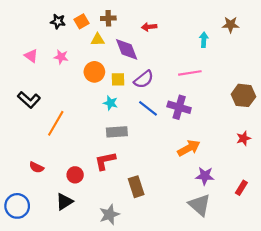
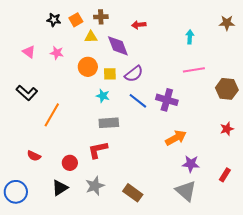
brown star: (231, 25) -> (227, 23), moved
pink line: (190, 73) -> (194, 70), moved
brown rectangle: (136, 187) -> (133, 193), moved, turned -36
gray star: (109, 215) -> (95, 186), moved

